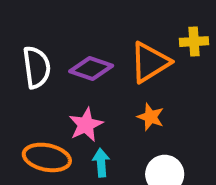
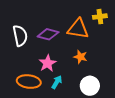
orange triangle: (150, 62) -> (78, 29), turned 45
cyan arrow: (101, 163) -> (57, 82), turned 40

